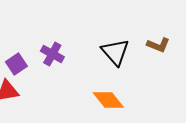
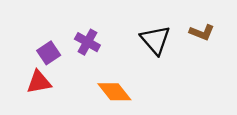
orange diamond: (108, 100) -> (114, 92), moved

